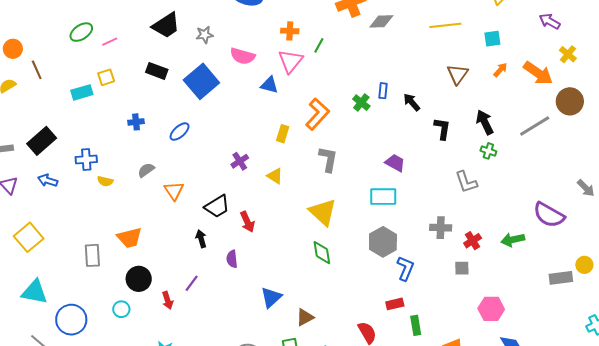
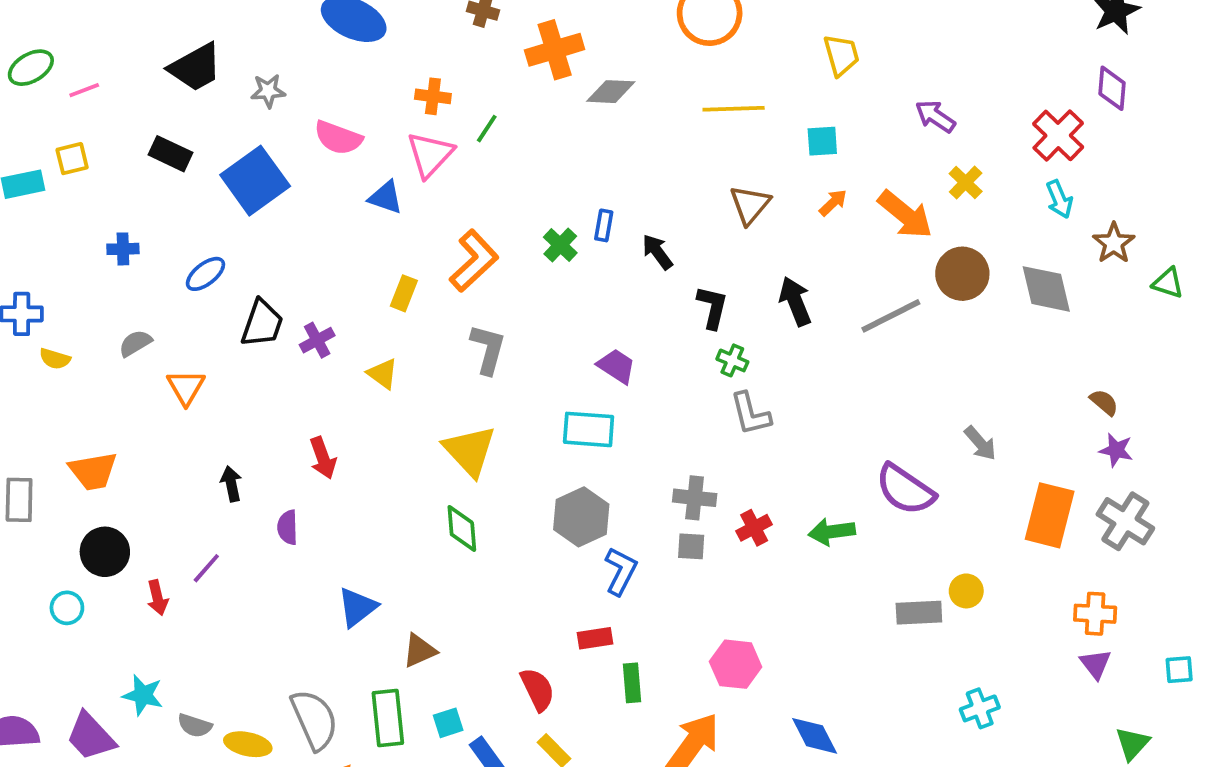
green cross: (488, 151) -> (732, 360), moved
black trapezoid: (217, 206) -> (262, 323), moved, turned -44
gray square: (462, 268) -> (691, 546), moved
pink hexagon: (491, 309) -> (736, 664), moved

